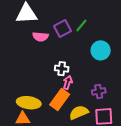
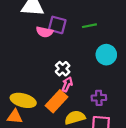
green line: (81, 25) -> (89, 26), turned 32
purple square: (62, 29) -> (57, 25), moved, turned 36
white cross: (62, 69) -> (63, 69), turned 32

